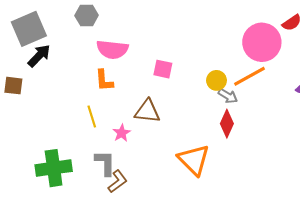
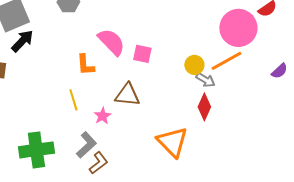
pink semicircle: (112, 49) -> (111, 42), moved, turned -140
gray L-shape: (105, 163) -> (86, 145), turned 48

